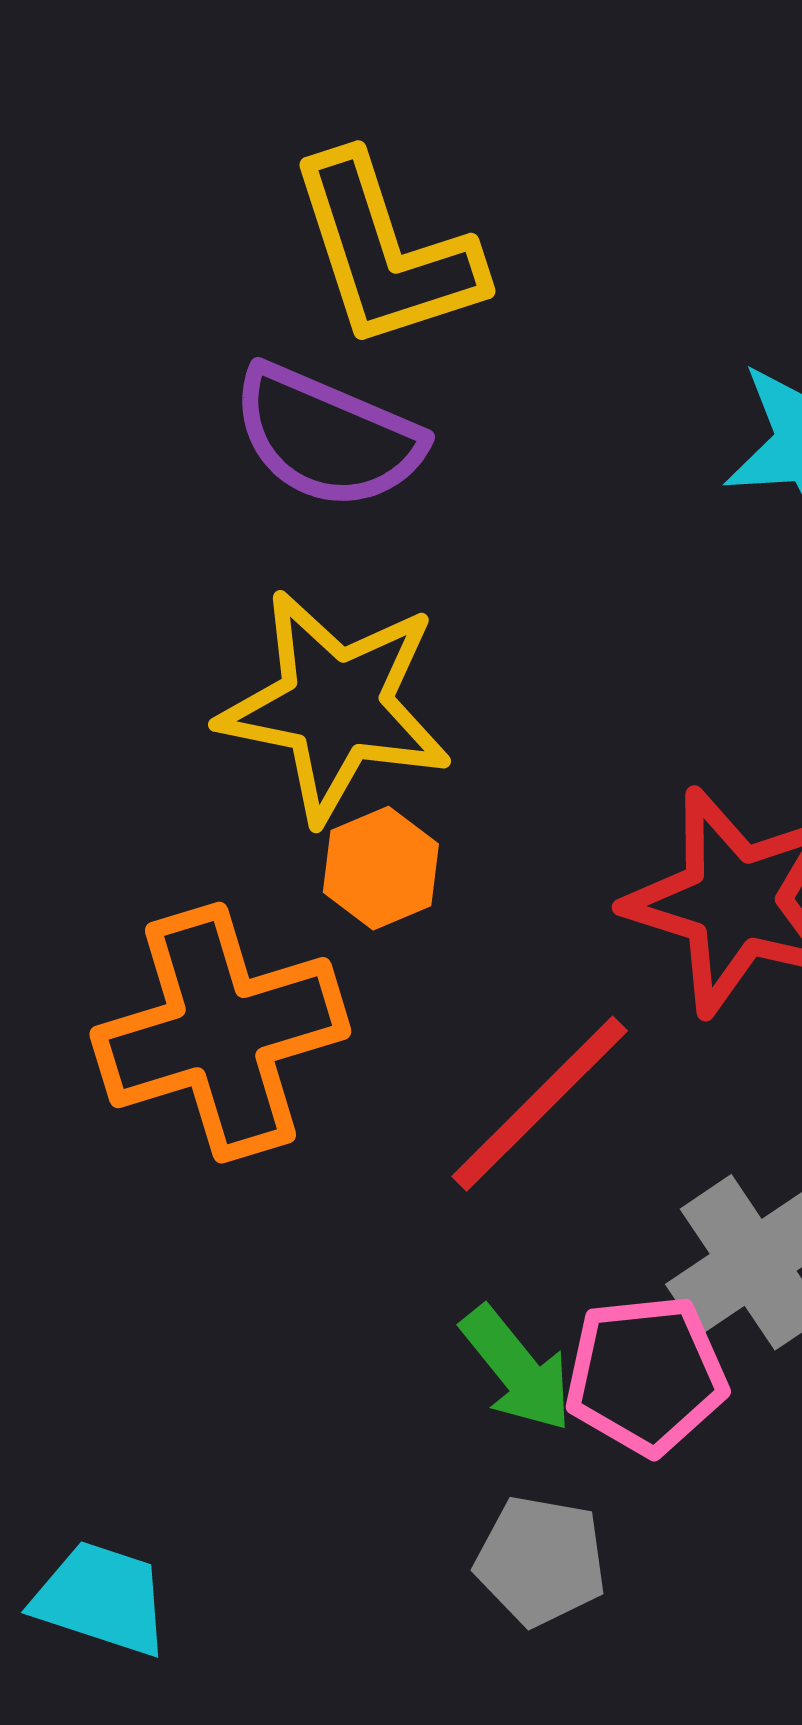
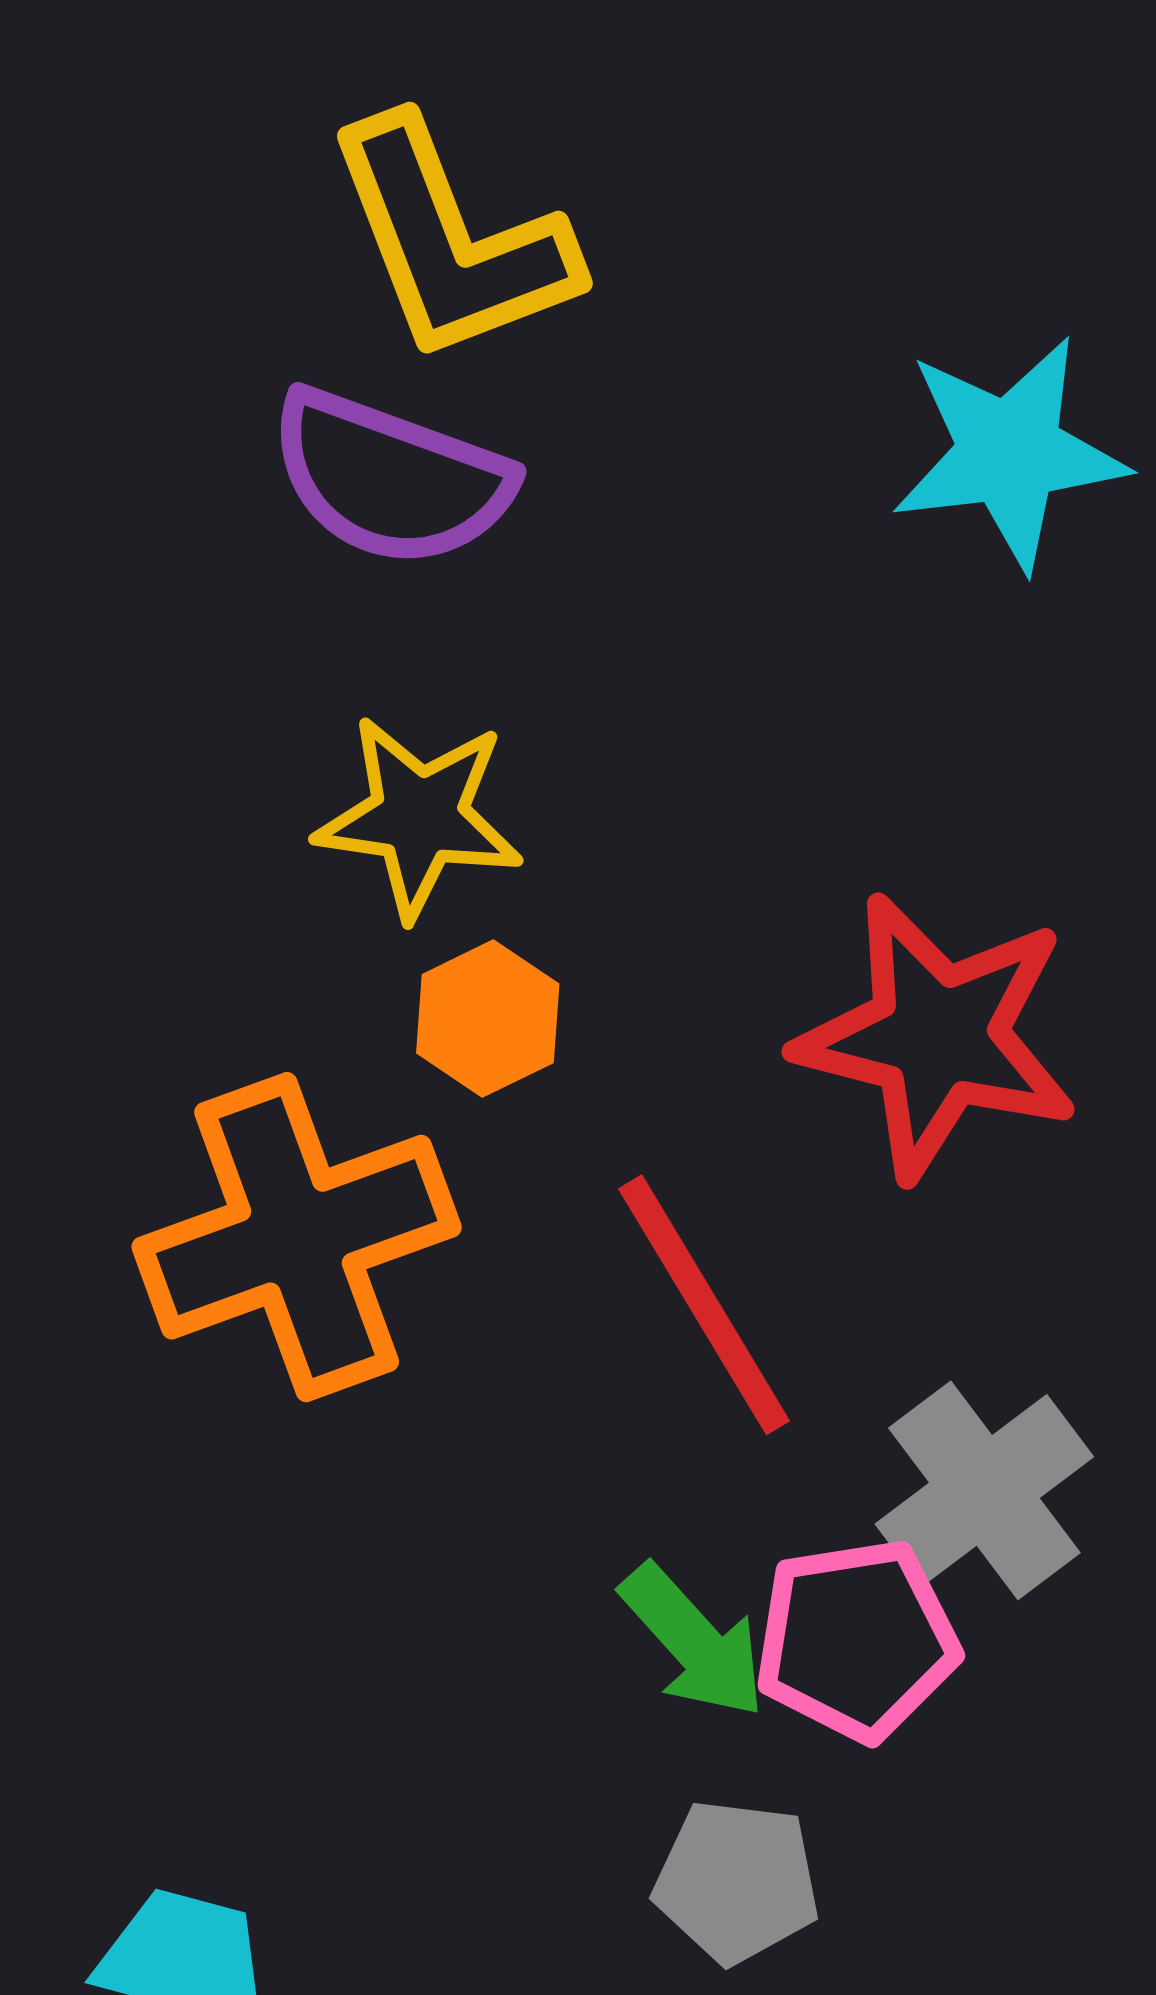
yellow star: (335, 706) -> (419, 817), size x0.7
red line: (540, 1104) -> (704, 1305), turned -73

